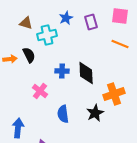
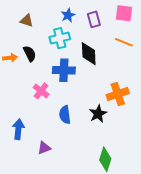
cyan cross: (47, 35) -> (60, 38), moved
blue cross: (62, 71) -> (64, 70), size x1.5
black diamond: (86, 73) -> (89, 54), moved

